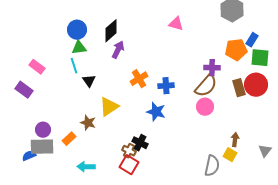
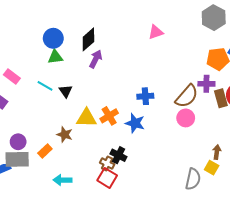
pink triangle: (176, 24) -> (156, 32), turned -35
cyan line: (74, 66) -> (45, 86), moved, turned -42
purple cross: (212, 68) -> (206, 84), moved
orange cross: (139, 79) -> (109, 116), moved
yellow triangle: (109, 107) -> (86, 118), turned 35

